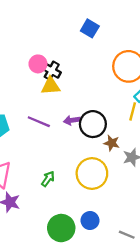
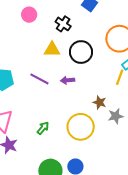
pink circle: (38, 64) -> (29, 15), moved
black cross: (52, 71) -> (63, 24), moved
black circle: (93, 124) -> (81, 52), moved

